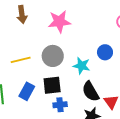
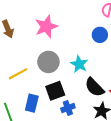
blue circle: (105, 52) -> (100, 35), moved
cyan star: (82, 66) -> (79, 64), turned 30

